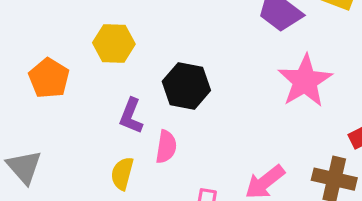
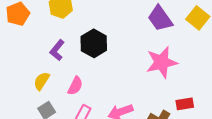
pink semicircle: (166, 147) -> (75, 86), moved

